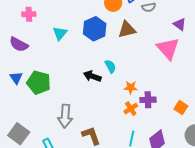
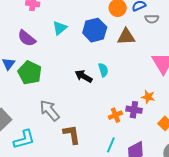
purple semicircle: (19, 44) -> (27, 38), moved
orange star: (131, 87) -> (148, 97), moved
gray arrow: (65, 116) -> (50, 110), turned 125

